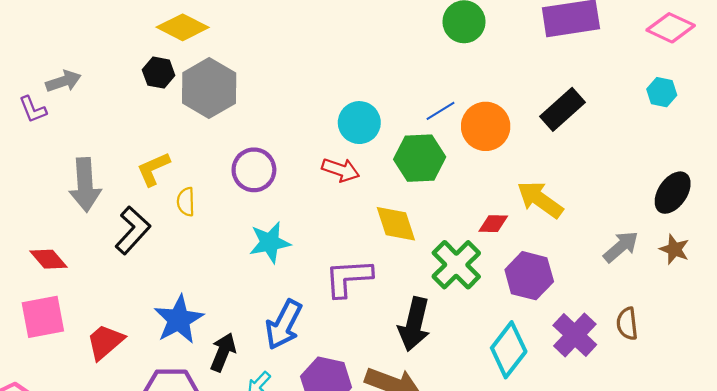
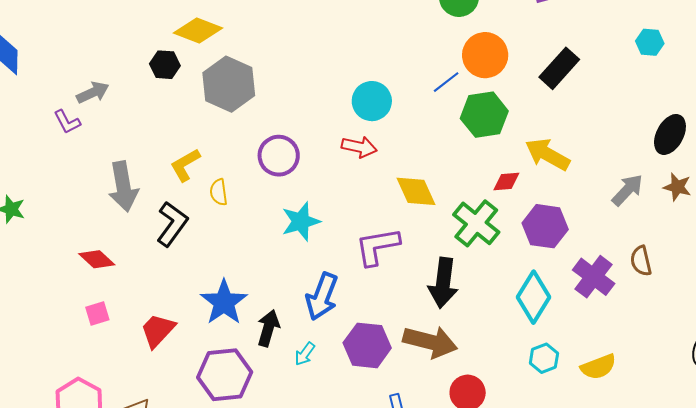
black hexagon: (159, 73) -> (165, 65), moved
orange circle: (486, 126) -> (485, 55), moved
green hexagon: (420, 158) -> (484, 115), moved
pink square: (43, 317) -> (97, 314), size x0.6

